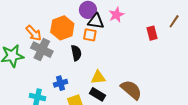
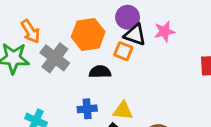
orange arrow: (34, 33) -> (30, 31), moved
black semicircle: (76, 53) -> (100, 72), turned -91
blue cross: (61, 83) -> (87, 109), moved

